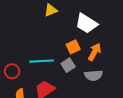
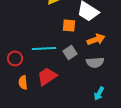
orange square: (73, 47) -> (69, 25), moved, turned 32
orange arrow: (95, 52) -> (96, 39), turned 42

